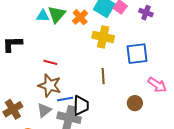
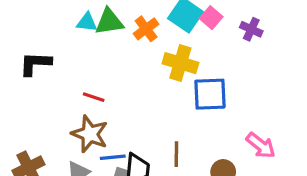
green triangle: (57, 14) -> (109, 22), turned 36
blue square: (137, 54) -> (210, 94), moved
brown line: (103, 76) -> (176, 154), moved

